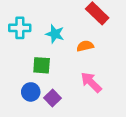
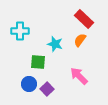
cyan star: (55, 34) -> (55, 44), moved
orange semicircle: (85, 46) -> (80, 40), moved, turned -40

